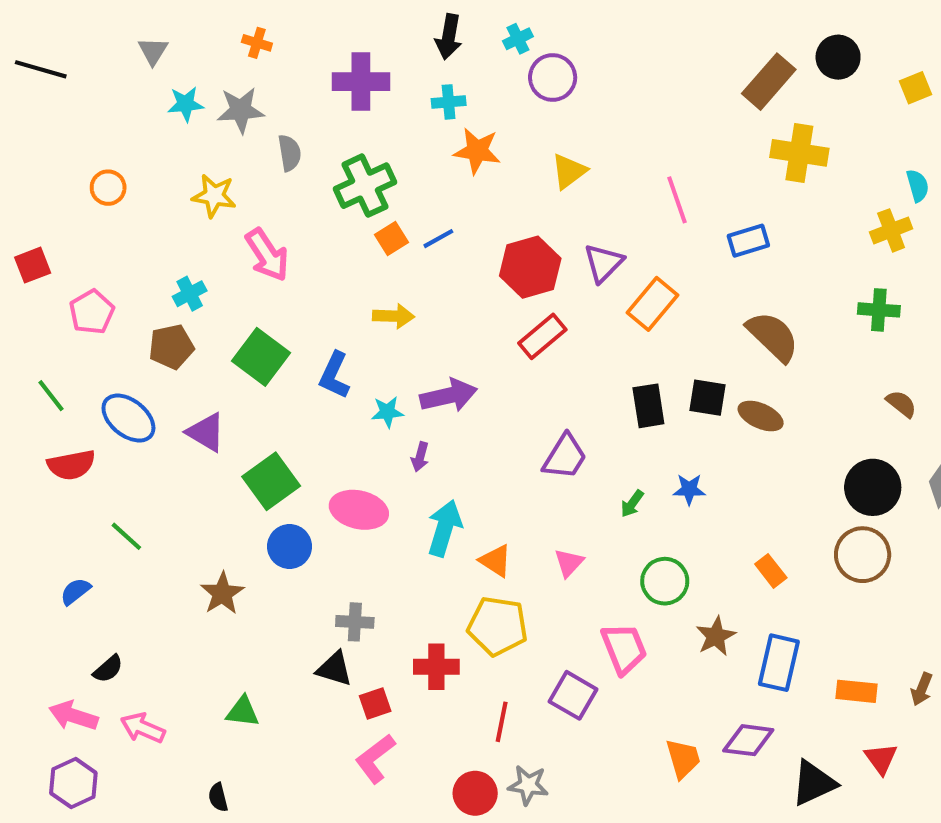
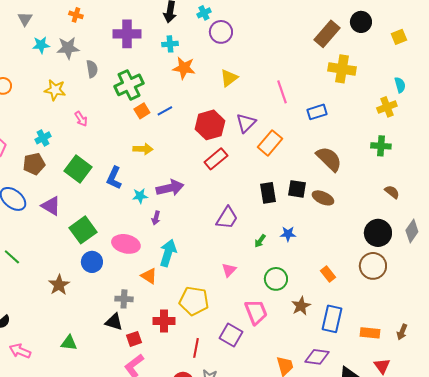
pink arrow: (267, 255) -> (81, 119), size x0.6
orange triangle: (495, 561) -> (149, 276), moved

